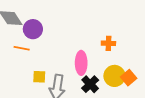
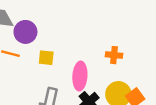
yellow square: (39, 77) -> (46, 58), moved

